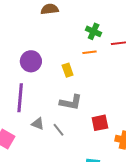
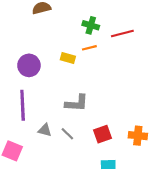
yellow rectangle: (68, 70) -> (68, 58), moved, turned -48
red square: (100, 123) -> (103, 134), moved

